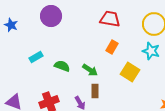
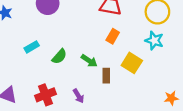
green semicircle: (62, 66) -> (59, 56), turned 112
brown rectangle: (95, 91) -> (106, 76), moved

